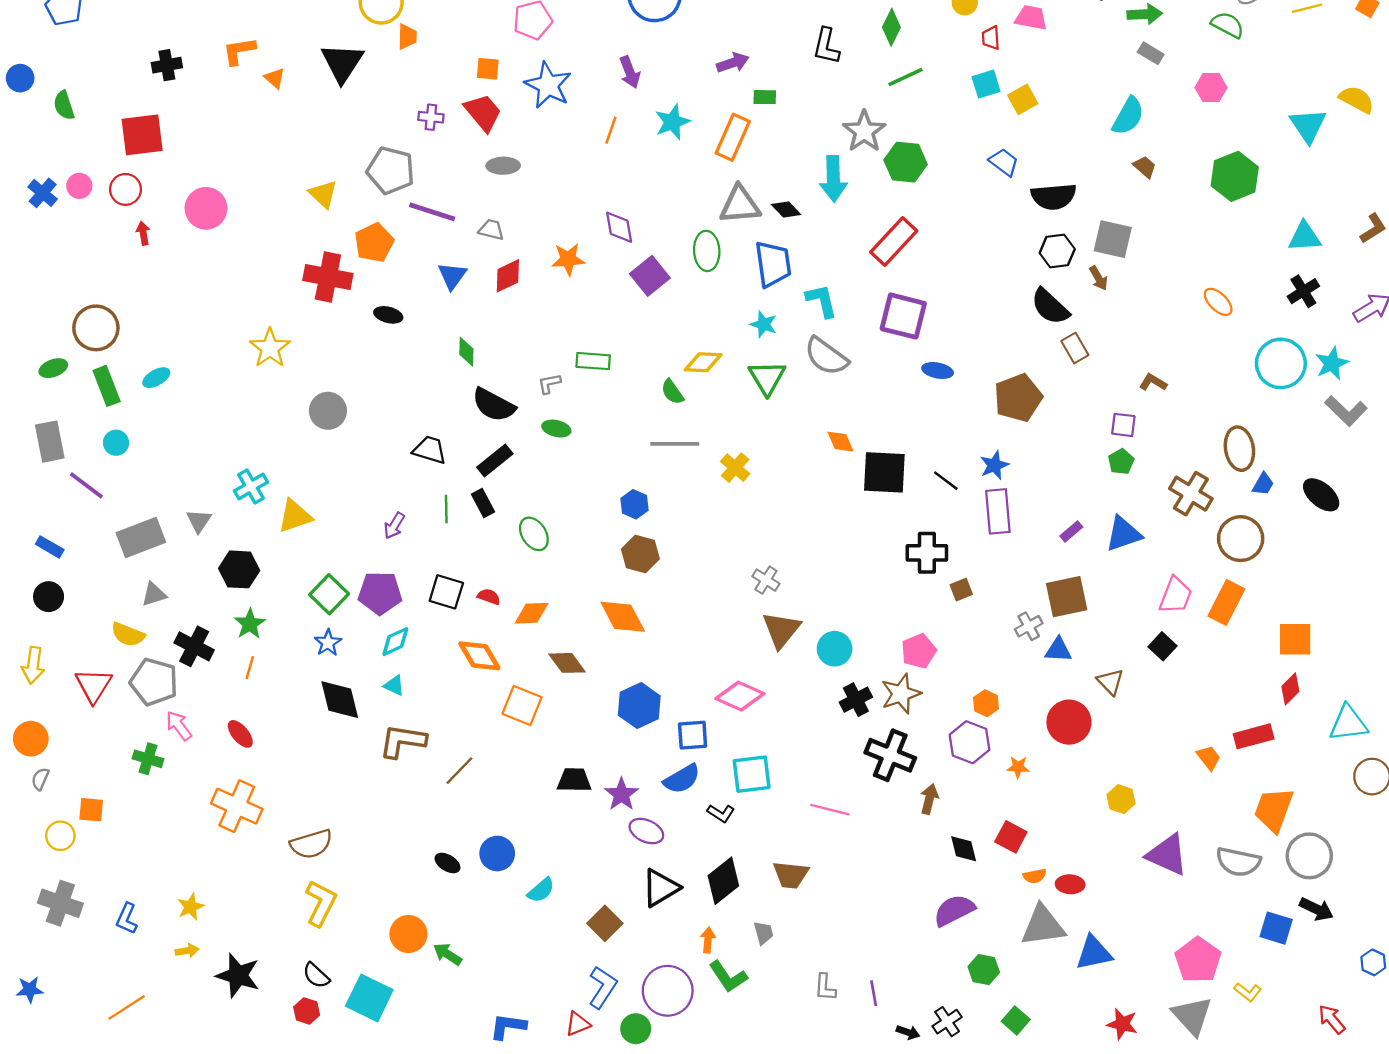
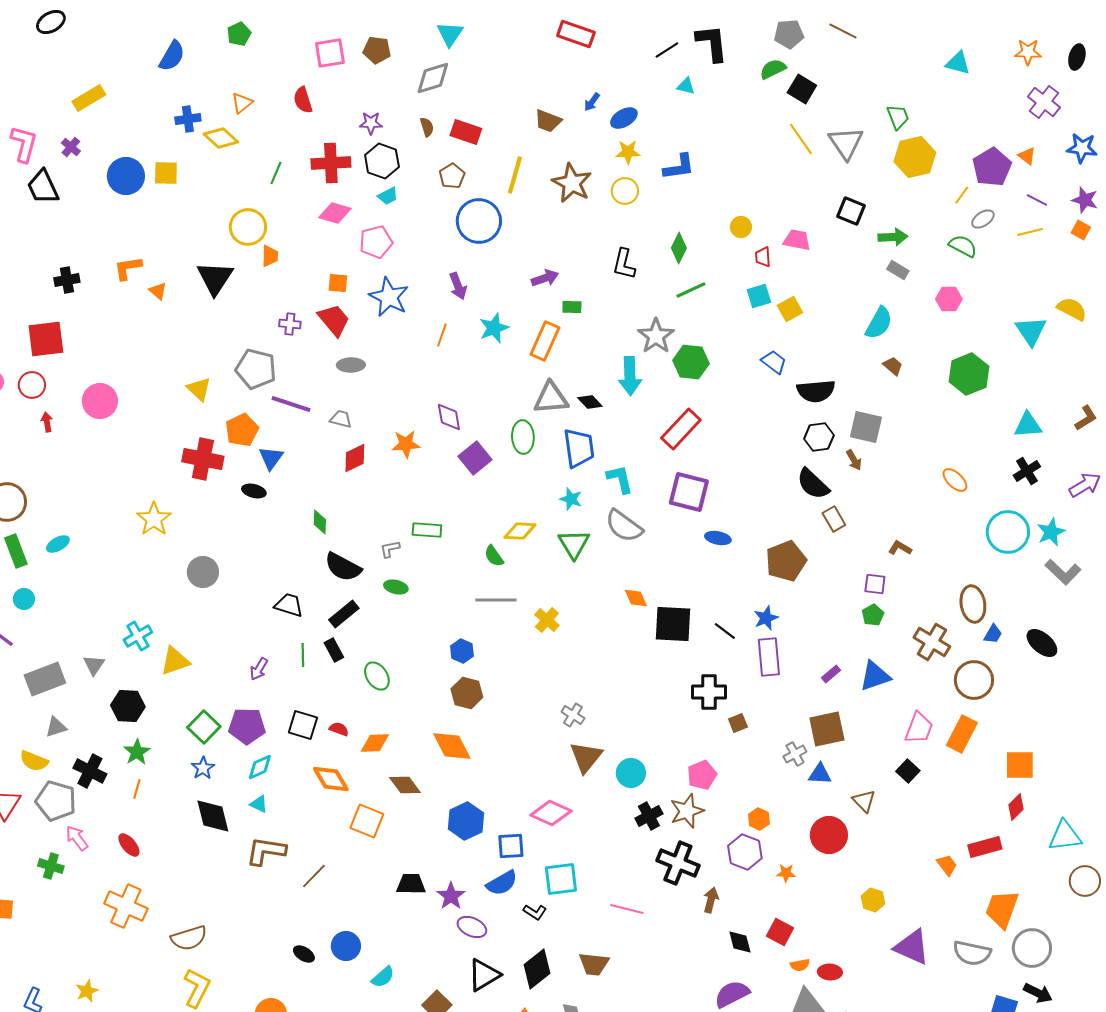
blue triangle: (452, 276) -> (271, 458), moved

